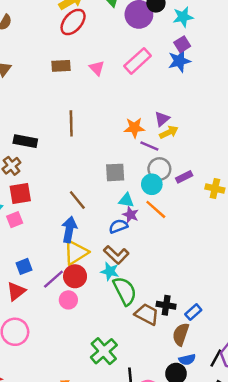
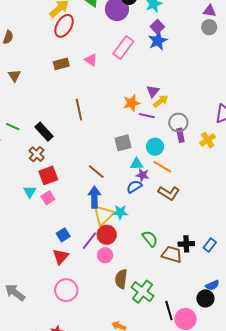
black rectangle: (25, 141) -> (44, 132), turned 48
gray circle: (159, 169) -> (178, 123), moved
purple rectangle: (184, 177) -> (180, 135), turned -64
yellow cross: (215, 189) -> (208, 140), turned -35
brown L-shape: (116, 255) -> (169, 193), moved
cyan star: (110, 271) -> (120, 212), moved
green semicircle: (125, 291) -> (150, 239), size x0.7
brown semicircle: (181, 334) -> (121, 279), moved

